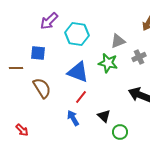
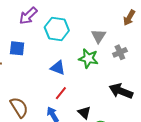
gray triangle: (118, 41) -> (99, 36), turned -35
blue triangle: (78, 72) -> (58, 68), size x0.7
brown semicircle: (42, 88) -> (19, 107), moved

